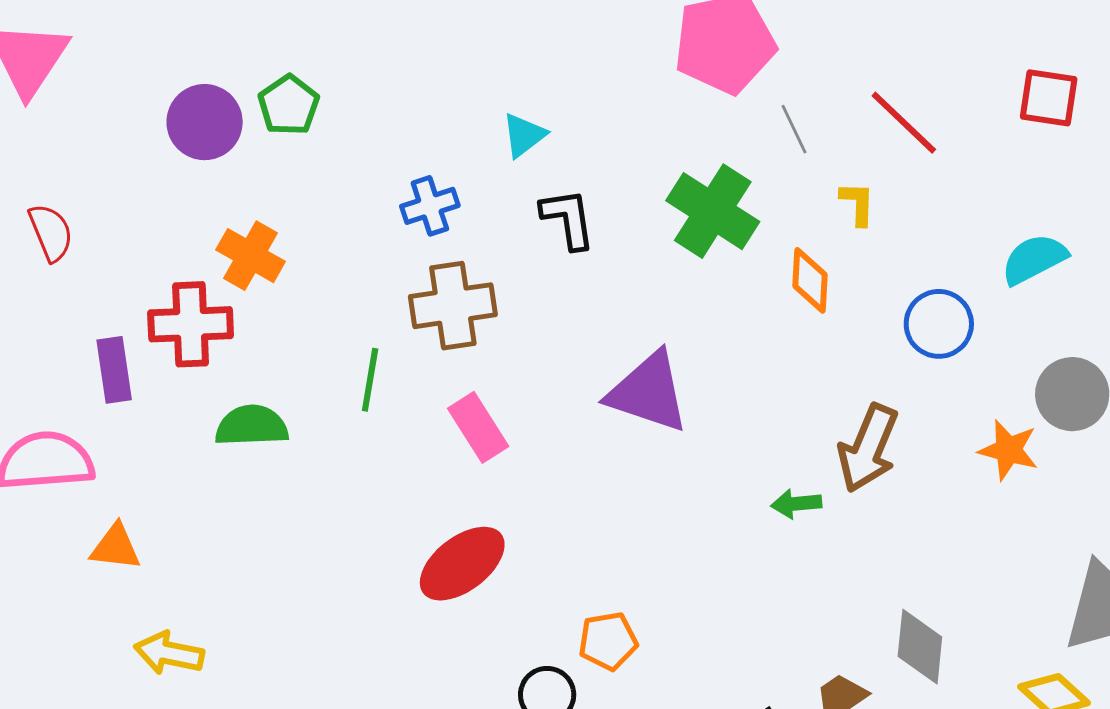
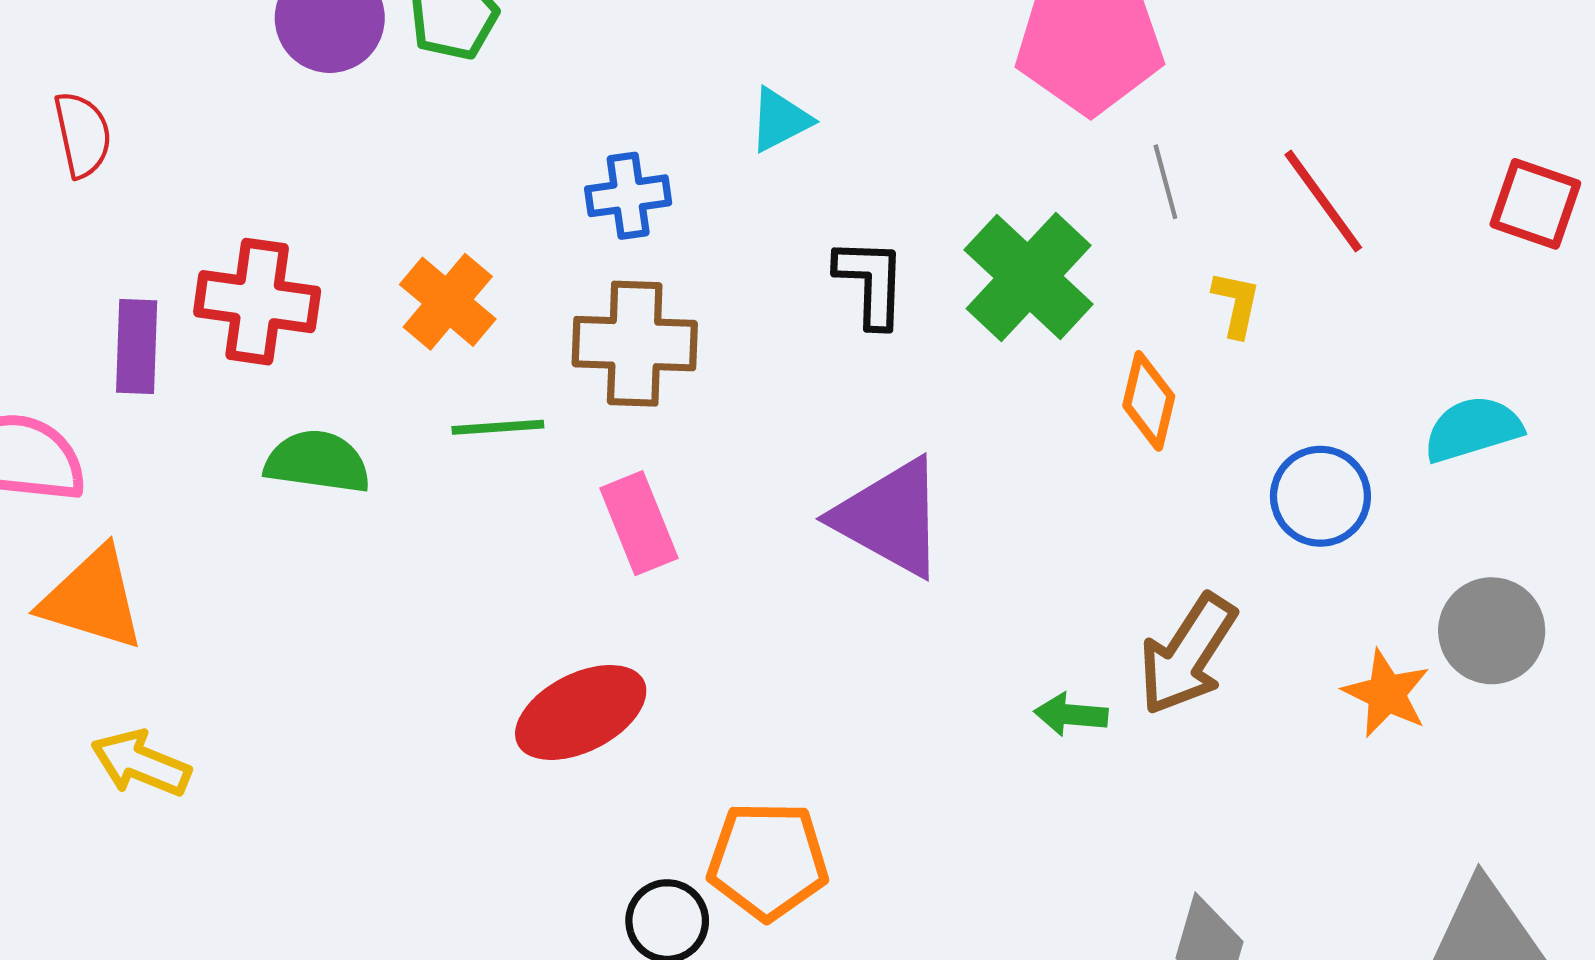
black L-shape: (568, 219) -> (871, 282), moved
orange cross: (251, 256) -> (448, 302), moved
green line: (370, 380) -> (498, 427), turned 66
orange triangle: (116, 547) -> (93, 599), size x1.5
orange pentagon: (608, 641) -> (768, 861), size x1.4

